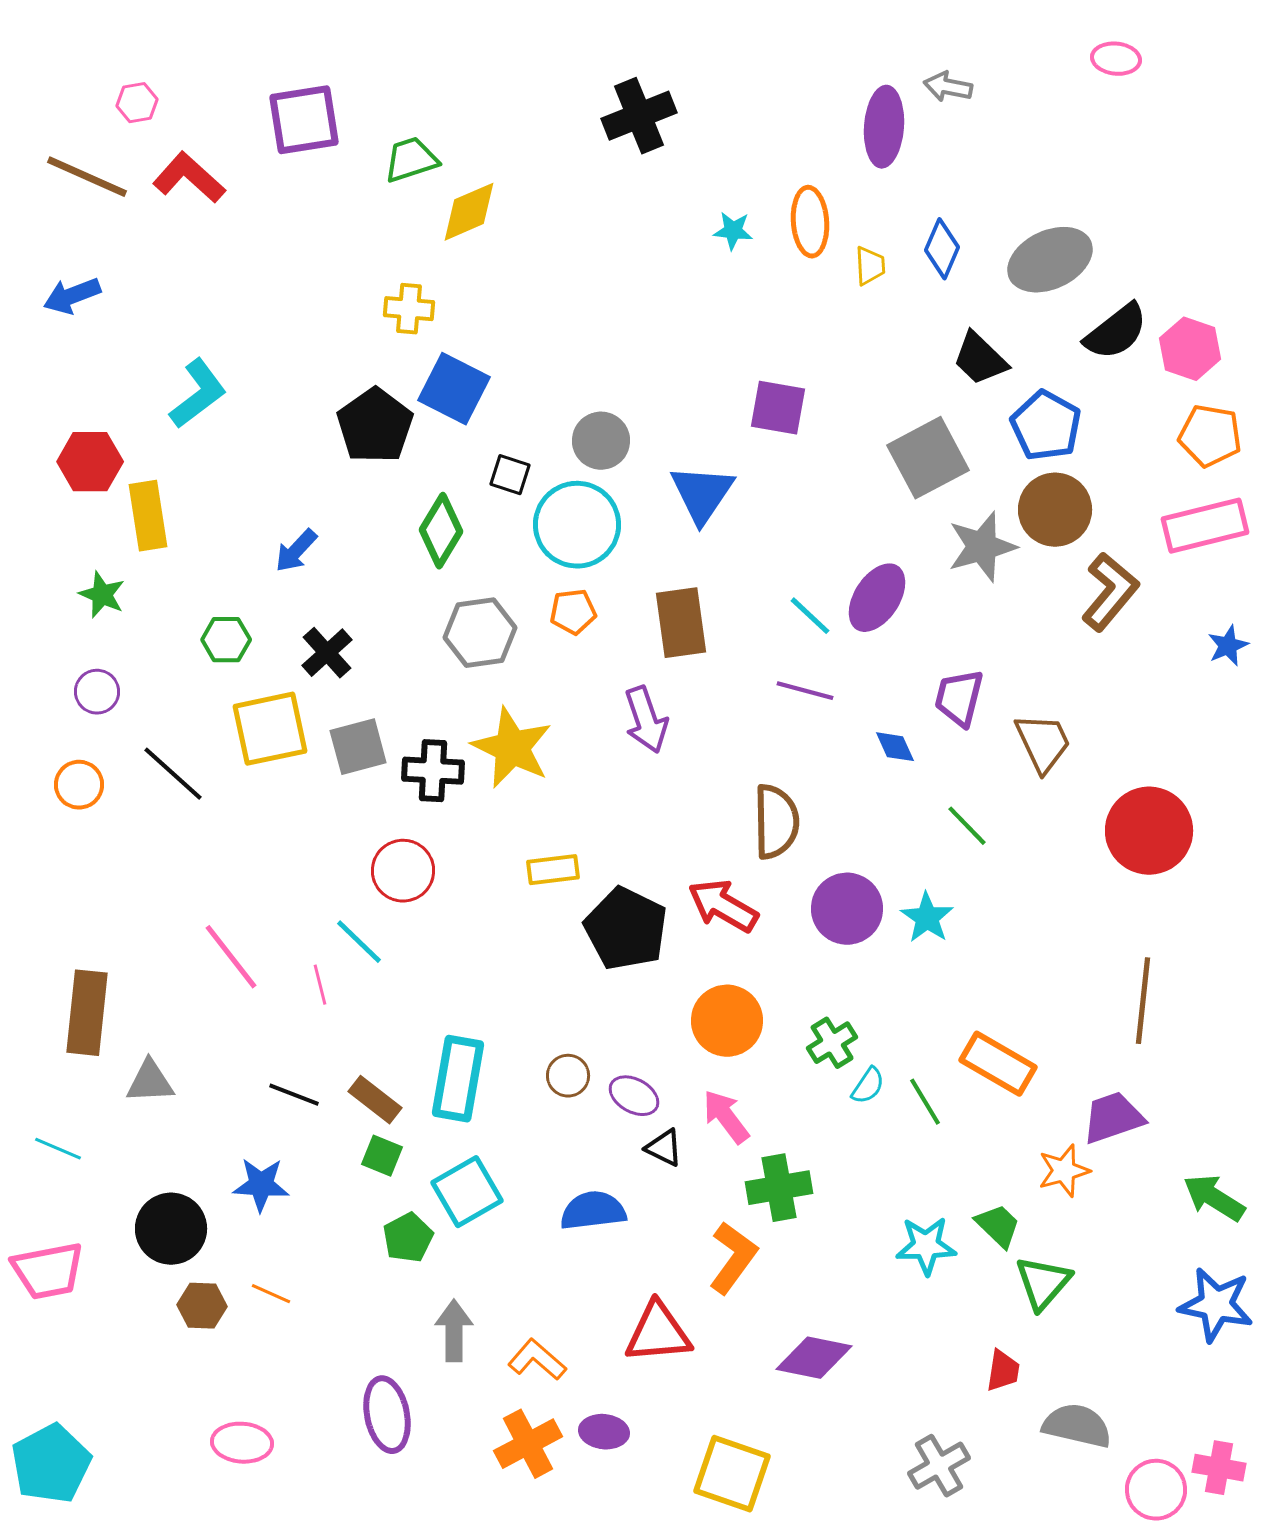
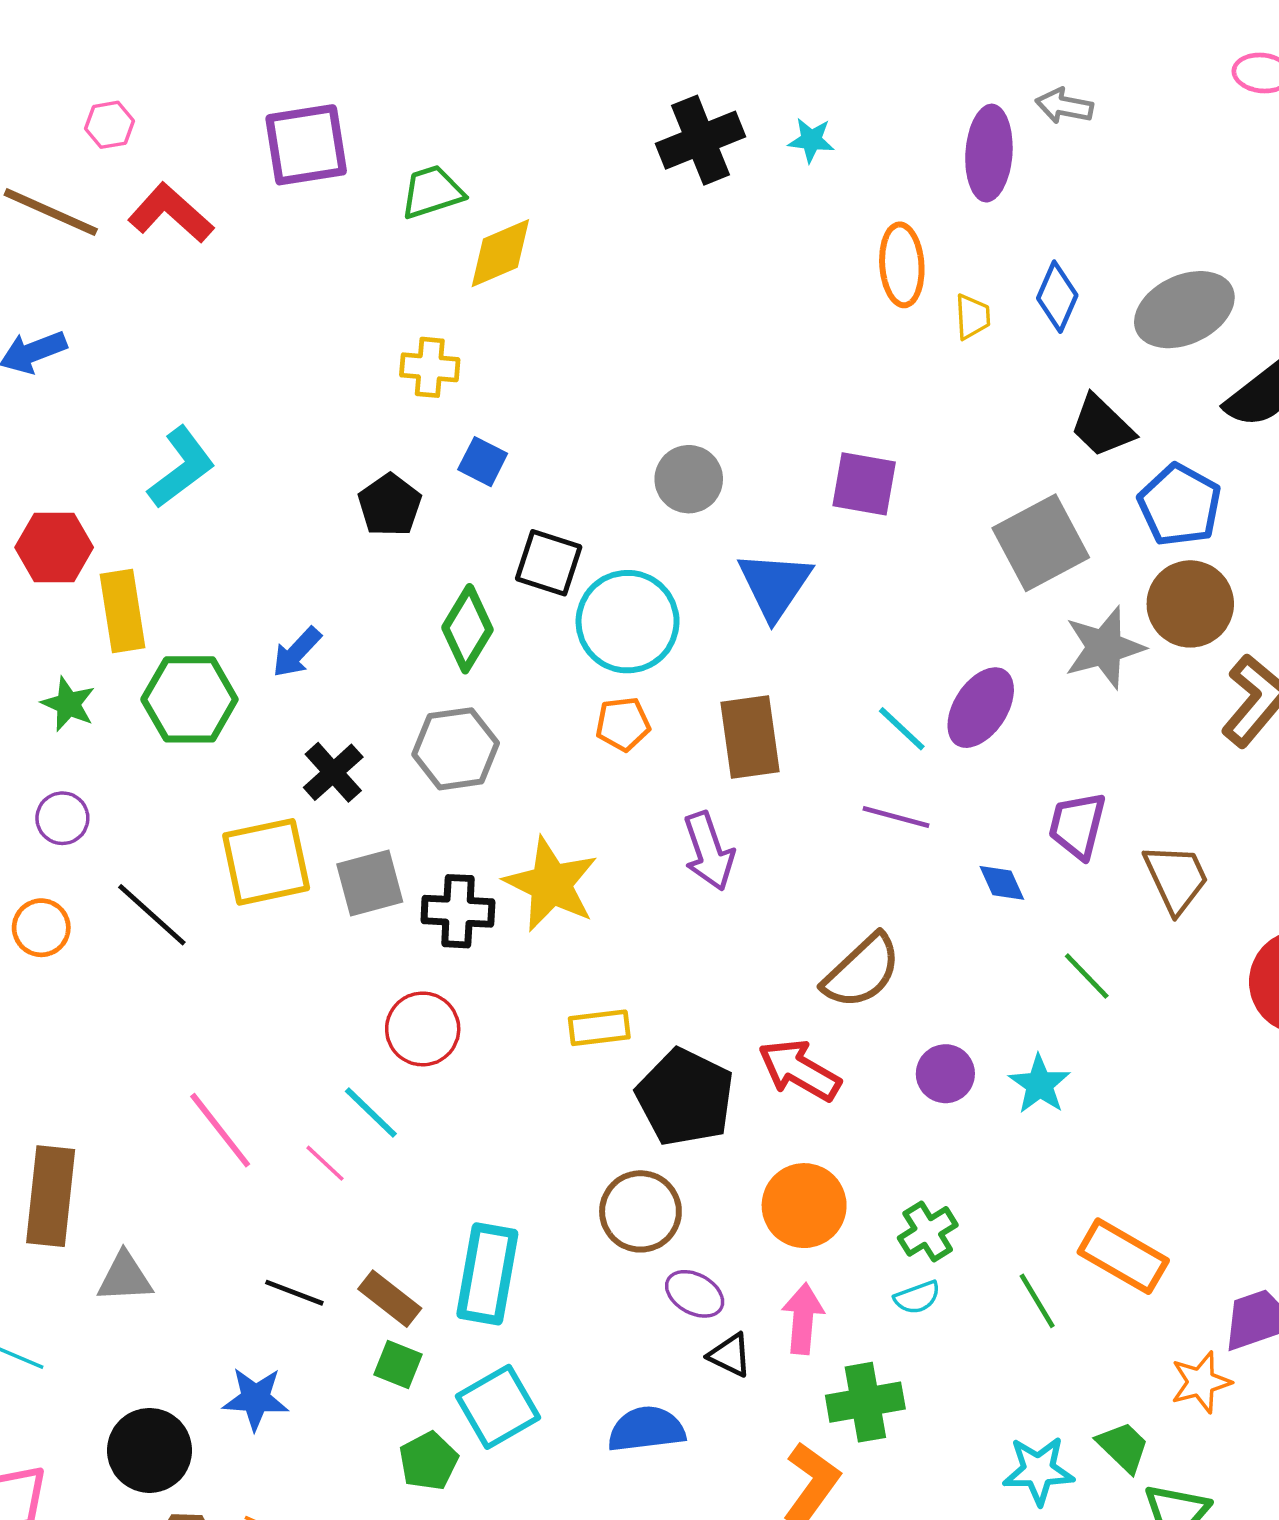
cyan star: (733, 231) -> (811, 140), moved
blue square: (454, 389) -> (483, 462), size x0.6
black pentagon: (375, 426) -> (390, 505), size x0.7
gray circle: (601, 441) -> (689, 479), moved
black square: (510, 475) -> (549, 563), size x1.4
gray hexagon: (480, 633) -> (456, 749), moved
green hexagon: (226, 640) -> (190, 699), moved, size x1.6
brown semicircle: (776, 822) -> (862, 971), turned 48
purple circle: (847, 909) -> (945, 1074), size x0.7
pink line: (320, 985) -> (325, 1163), turned -33
brown circle: (568, 1076) -> (640, 1211), moved, size x1.6
cyan semicircle: (868, 1086) -> (917, 1297), moved, turned 36
pink arrow: (726, 1117) -> (803, 1319), turned 42

